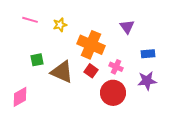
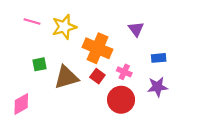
yellow star: (60, 25) -> (64, 27), size x1.6
brown triangle: (62, 72) -> (66, 77), turned -40

